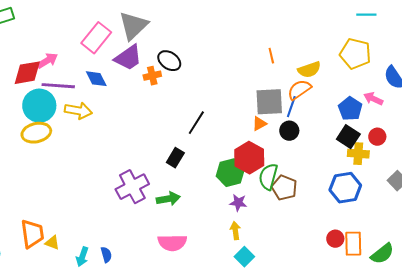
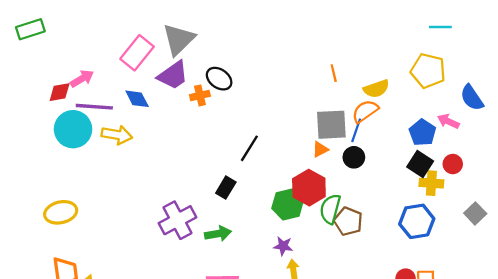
red diamond: (27, 73) -> (60, 92), size x0.7
yellow ellipse: (36, 133) -> (61, 212), moved
purple star: (238, 203) -> (283, 246), moved

